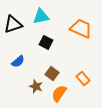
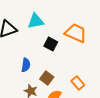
black square: (46, 42) -> (51, 44), moved
blue semicircle: (18, 61) -> (26, 65), moved, turned -40

